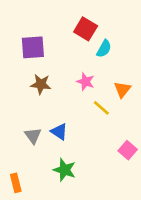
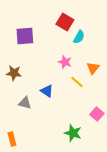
brown star: (41, 84) -> (14, 73), moved
blue triangle: (59, 132) -> (47, 91), moved
gray triangle: (33, 136) -> (25, 103), turned -40
green star: (64, 170) -> (73, 133), moved

